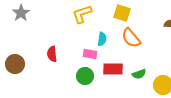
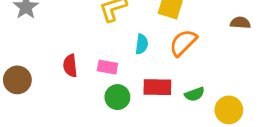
orange semicircle: (131, 38) -> (183, 43), turned 85
pink rectangle: (90, 54) -> (107, 67), moved

